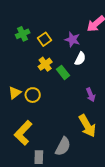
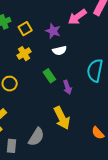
white semicircle: (80, 59) -> (59, 50), turned 48
green rectangle: (63, 72) -> (49, 76), moved

